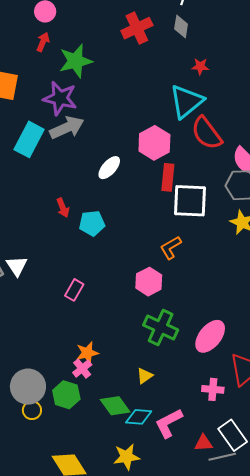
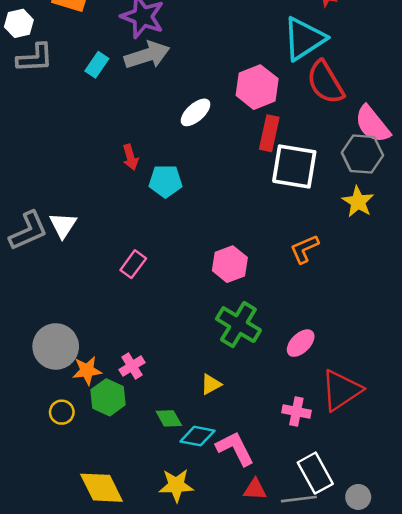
cyan rectangle: (29, 139) -> (97, 65), size x0.6
orange L-shape: (171, 248) -> (304, 249), moved
pink ellipse: (210, 336) -> (301, 343), size x0.7
orange star: (87, 353) -> (87, 371), moved
gray circle: (28, 387) -> (56, 346), moved
green diamond: (115, 406) -> (169, 418), size x0.7
pink L-shape: (169, 423) -> (235, 448), turned 84
red triangle: (203, 443) -> (255, 489), moved

